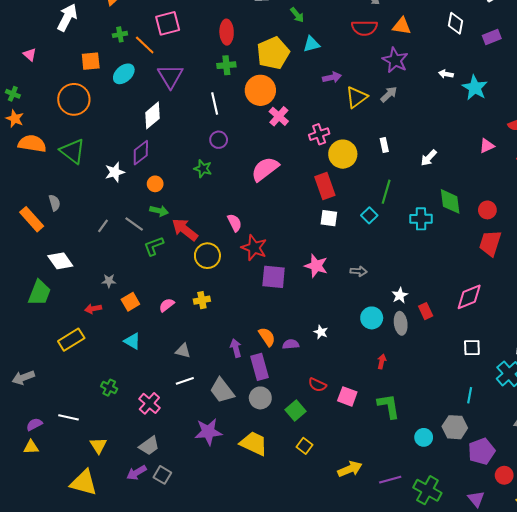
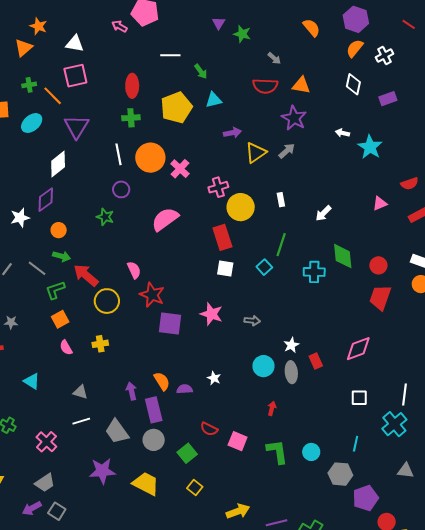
orange circle: (260, 90) -> (150, 158), moved
orange square: (130, 302) -> (60, 319), moved
pink semicircle: (167, 305) -> (66, 347), turned -84
cyan circle: (424, 437) -> (311, 452), moved

